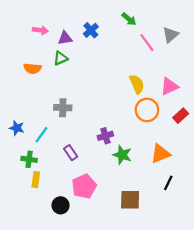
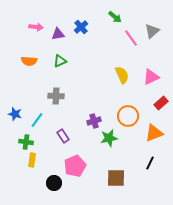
green triangle: (61, 58) -> (60, 61), moved
orange circle: (147, 110) -> (128, 116), moved
orange triangle: (160, 154) -> (154, 133), moved
green star: (122, 155) -> (109, 138), turned -30

